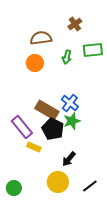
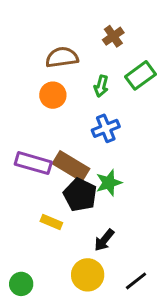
green rectangle: (93, 50) -> (140, 75), turned -30
blue cross: (70, 103) -> (106, 128), moved, turned 30
purple rectangle: (22, 127) -> (33, 163), moved, turned -35

